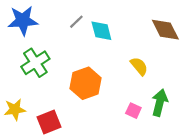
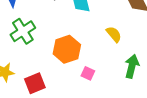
pink square: (133, 111) -> (88, 73), moved

